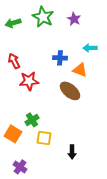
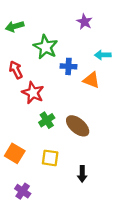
green star: (43, 17) -> (46, 47), moved
red star: (29, 81) -> (33, 93), turned 30
brown ellipse: (70, 91) -> (78, 126), moved
green cross: (32, 120) -> (47, 120), moved

